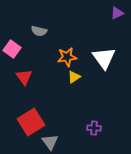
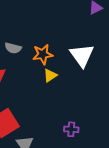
gray semicircle: (39, 31) -> (13, 48), moved

